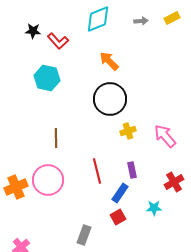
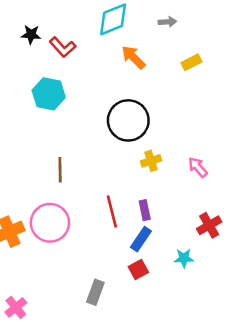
yellow rectangle: (172, 18) -> (191, 62), moved
orange arrow: (109, 61) -> (133, 57), moved
pink arrow: (165, 136) -> (198, 167), size x0.7
purple rectangle: (132, 170) -> (145, 210), moved

